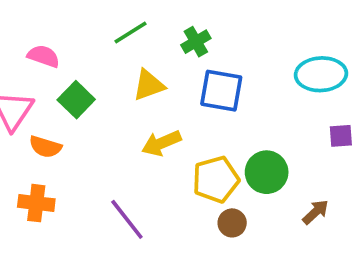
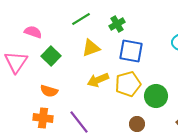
orange semicircle: (45, 147) -> (49, 91), moved
yellow pentagon: (216, 179) -> (128, 84), moved
orange cross: (36, 203) -> (43, 118), moved

